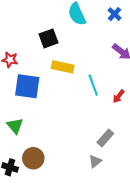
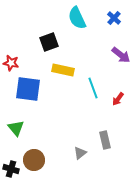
gray rectangle: (105, 138) -> (105, 140), turned -54
gray triangle: (95, 161) -> (80, 153), moved

